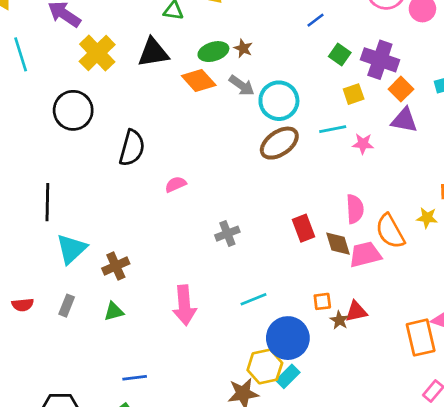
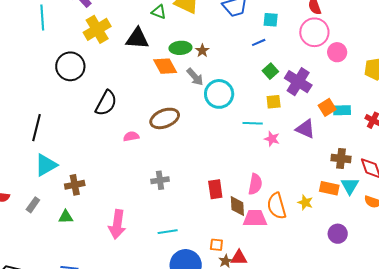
orange square: (401, 89) -> (327, 107), moved
brown ellipse: (279, 143) -> (165, 118), moved

